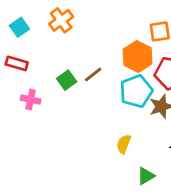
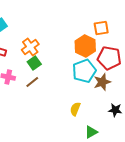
orange cross: (61, 20) -> (30, 47), moved
brown line: (93, 75) -> (32, 82), moved

